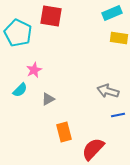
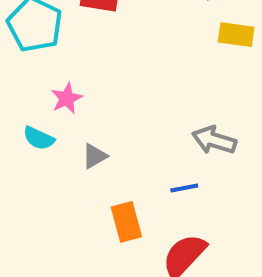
cyan semicircle: (20, 90) -> (39, 138), turned 70
blue line: (118, 115) -> (184, 188), moved

